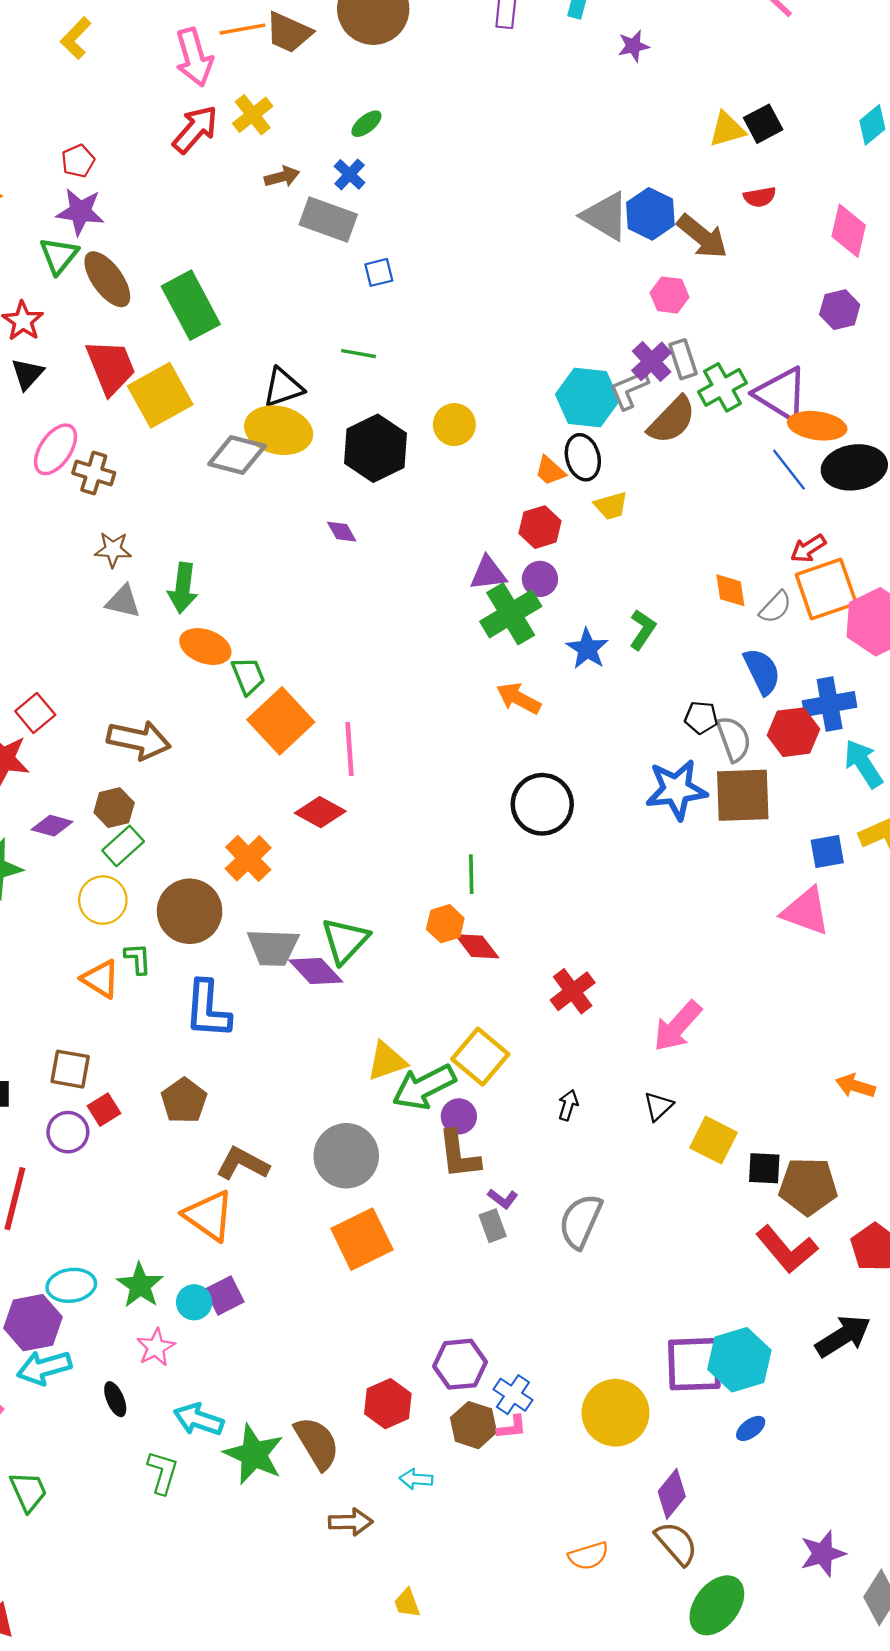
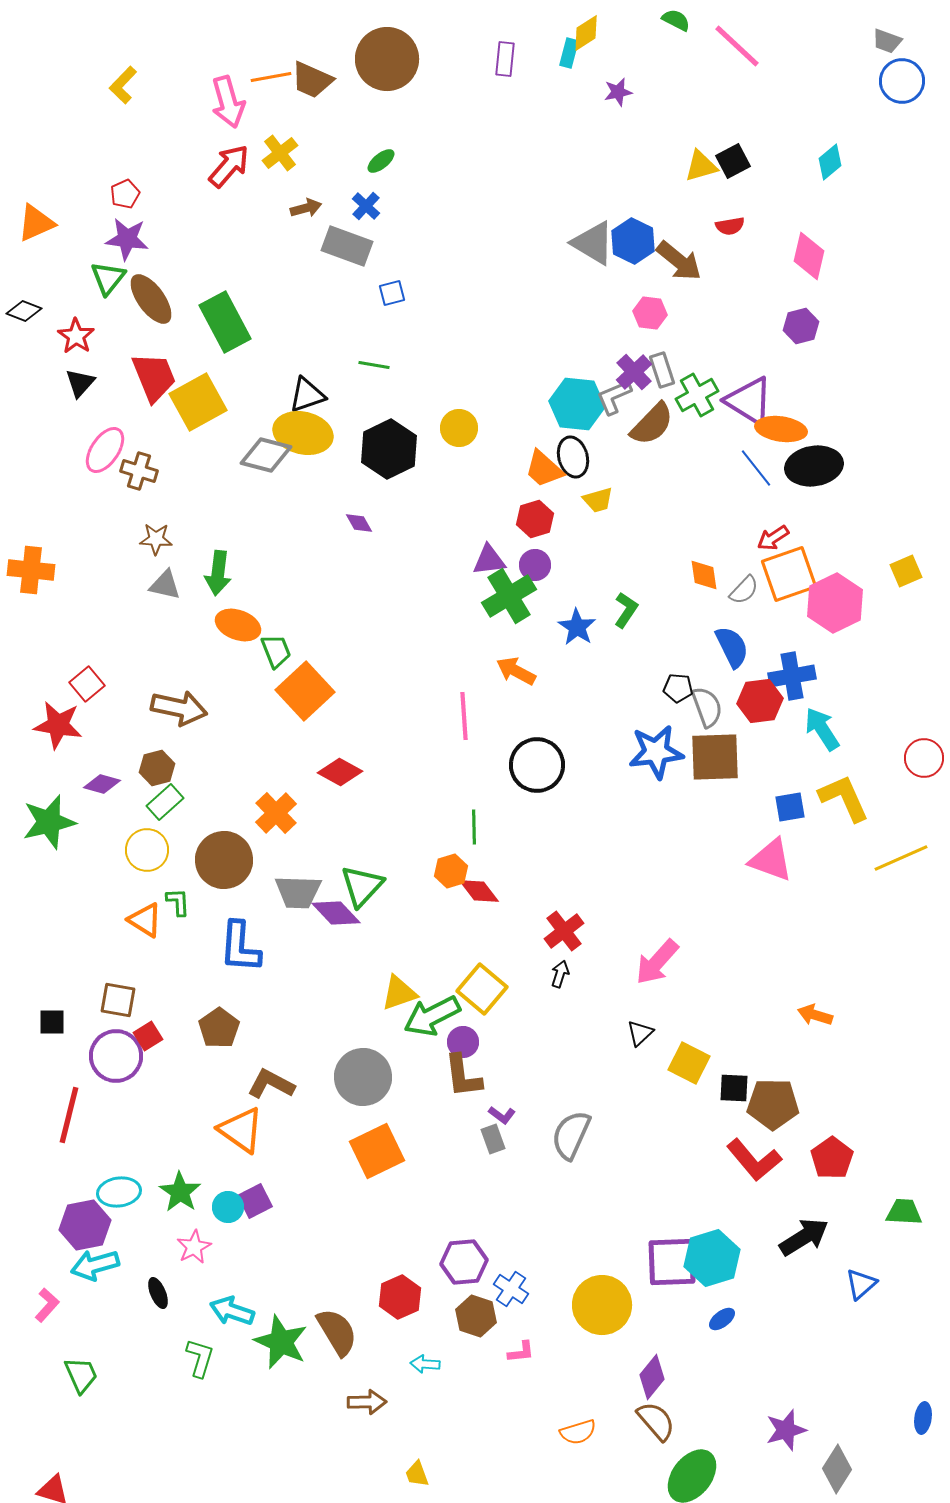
orange trapezoid: (550, 471) -> (544, 469), size x1.4
pink line: (350, 749) -> (464, 716), moved
black arrow: (568, 1105) -> (560, 974), moved
purple circle: (68, 1132) -> (116, 1056), size x1.4
pink L-shape: (512, 1427) -> (521, 1352), moved

